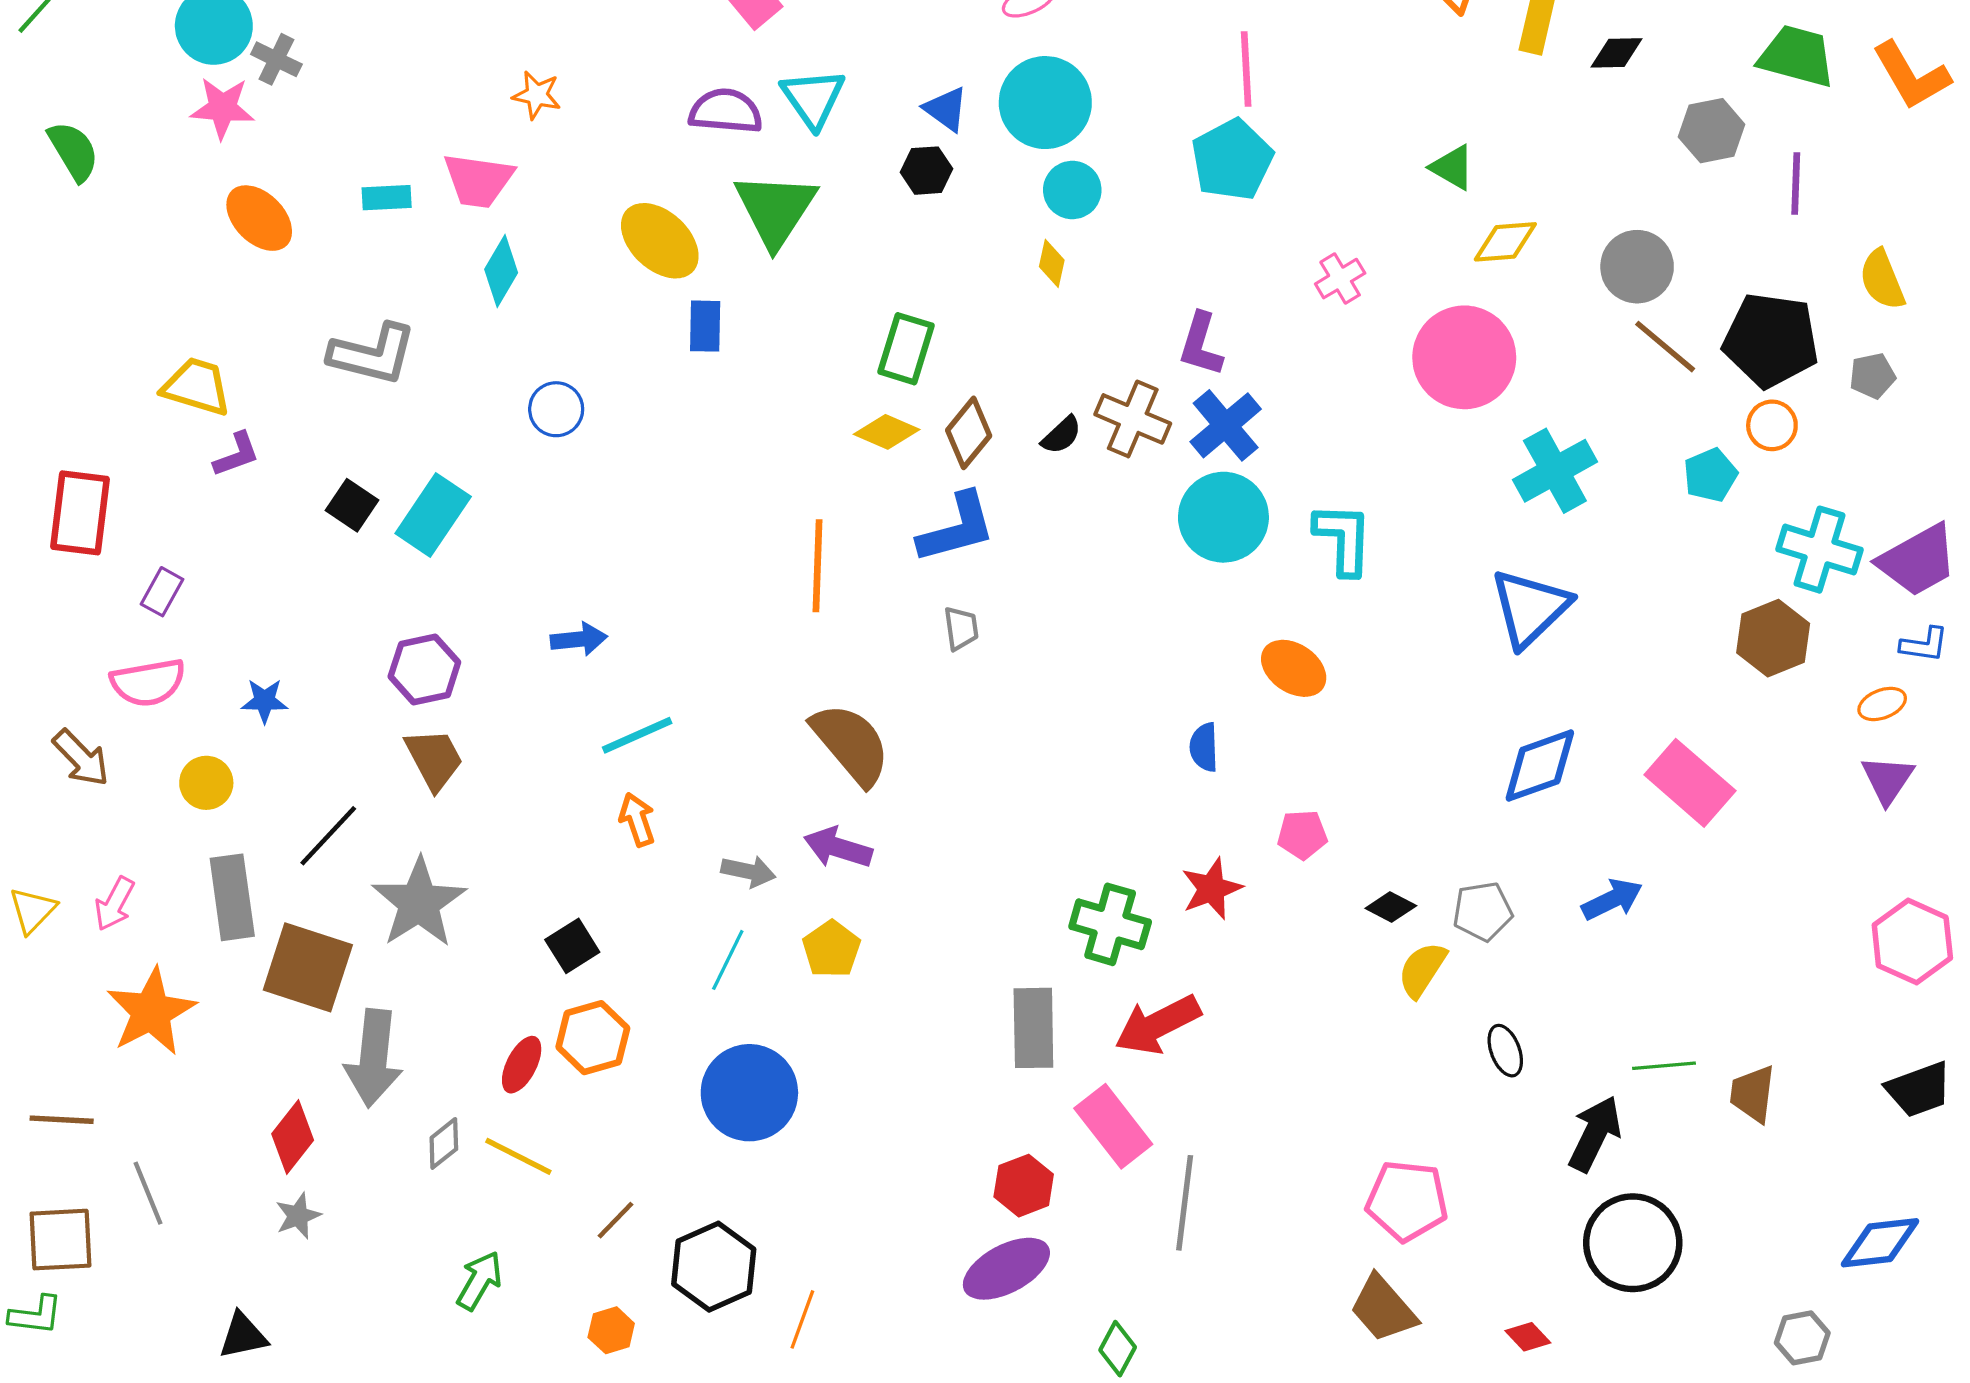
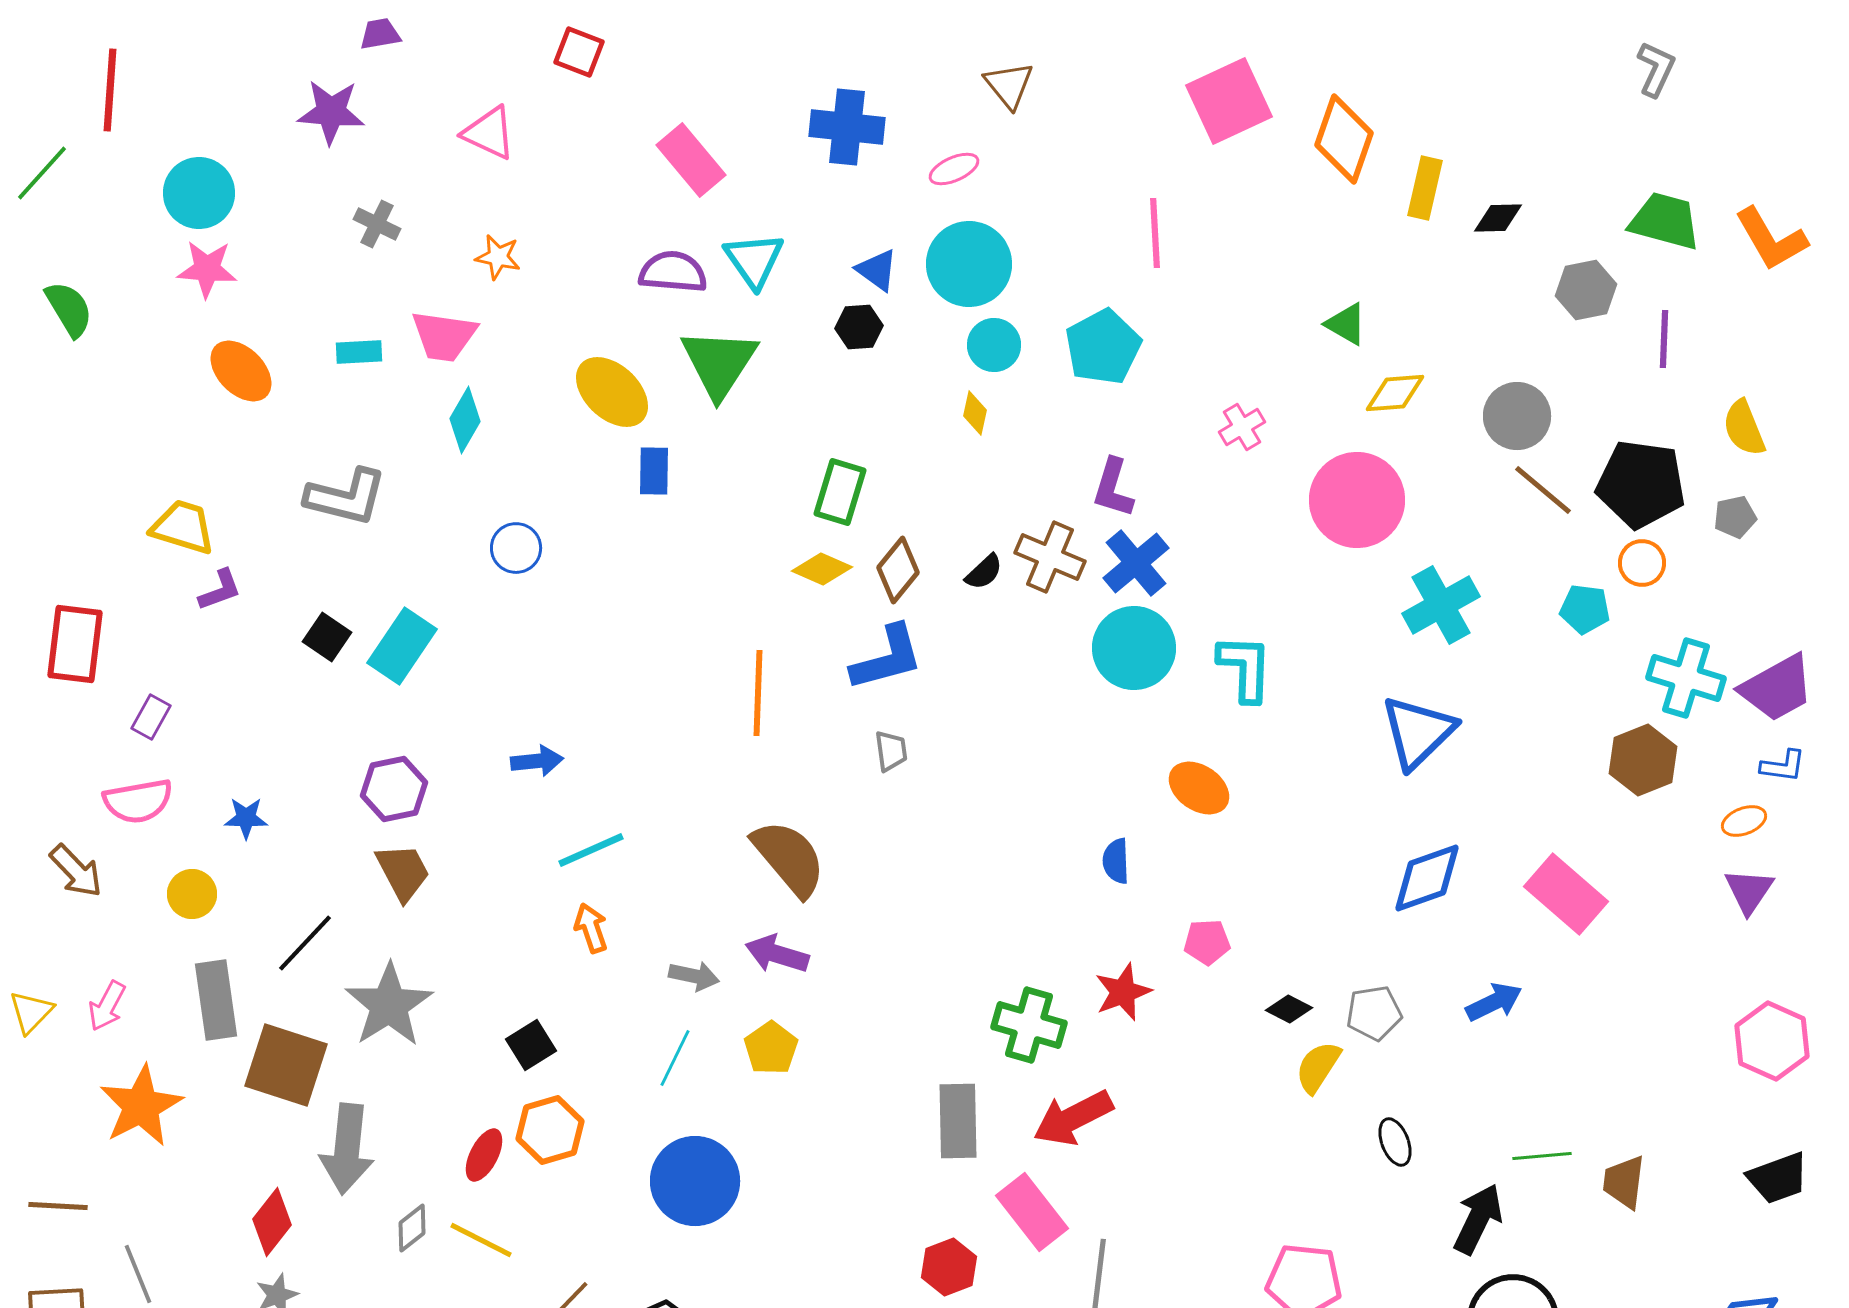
gray cross: (276, 59) -> (377, 224), moved
cyan pentagon: (1232, 160) -> (1103, 347), moved
cyan pentagon: (1710, 475) -> (1585, 609), turned 30

